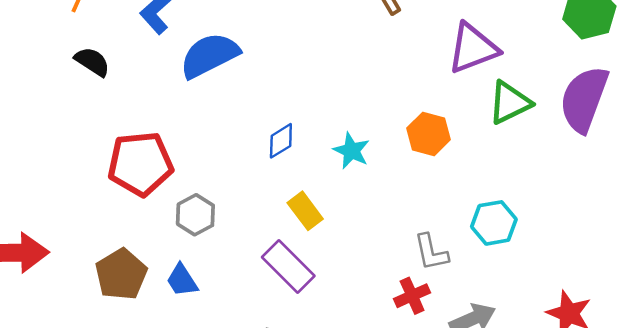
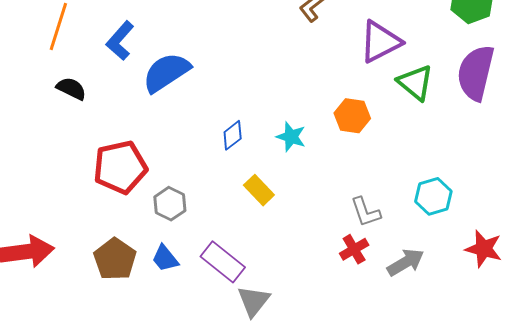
green triangle: (510, 103) -> (415, 83), turned -48
cyan hexagon: (494, 223) -> (433, 196), moved
purple rectangle: (288, 267) -> (223, 262), moved

